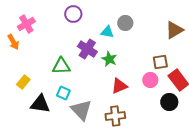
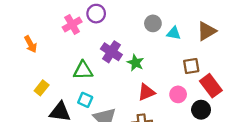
pink cross: (26, 24) -> (72, 24), moved
cyan triangle: (107, 32) -> (174, 33), moved
pink circle: (150, 80) -> (178, 94), moved

